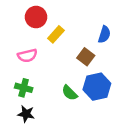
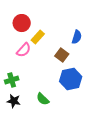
pink semicircle: (27, 56) -> (24, 50), moved, turned -35
green cross: (24, 88) -> (12, 80), turned -32
green semicircle: (70, 93) -> (43, 99), moved

